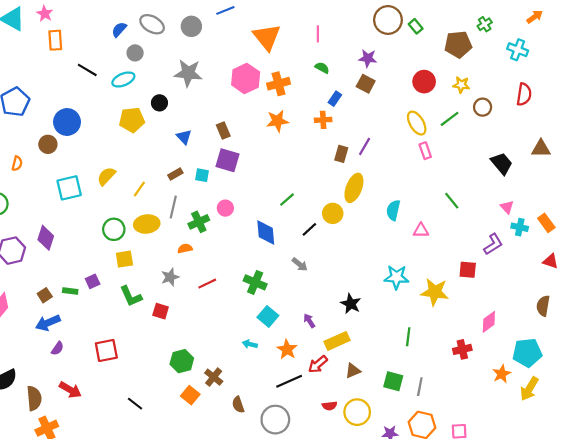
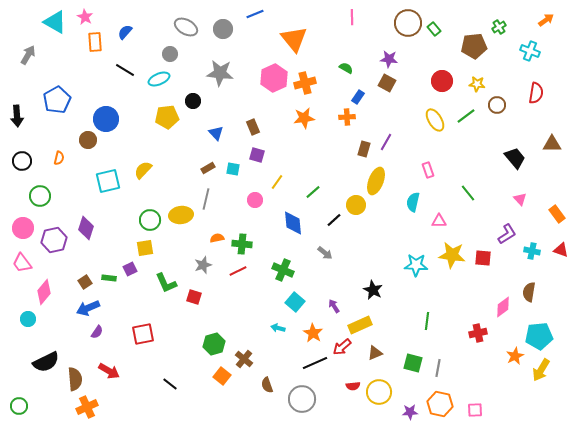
blue semicircle: (119, 30) -> (125, 32), moved
pink line: (318, 34) -> (352, 17), moved
pink rectangle: (425, 151) -> (428, 170), moved
purple square: (227, 160) -> (257, 155), size x0.7
yellow line: (139, 189) -> (277, 182), moved
green cross: (199, 222) -> (242, 244), moved, turned 30
cyan cross: (520, 227) -> (532, 251), moved
yellow square: (124, 259) -> (145, 248), moved
yellow star: (435, 292) -> (452, 255), moved
brown semicircle: (543, 306) -> (529, 292), moved

